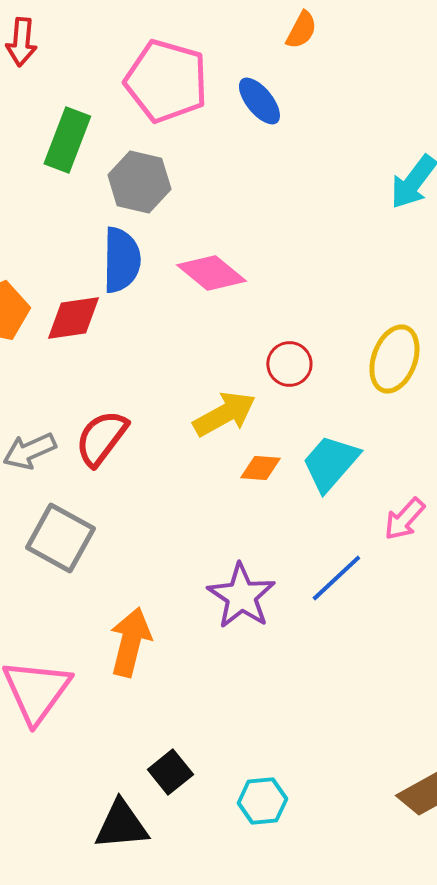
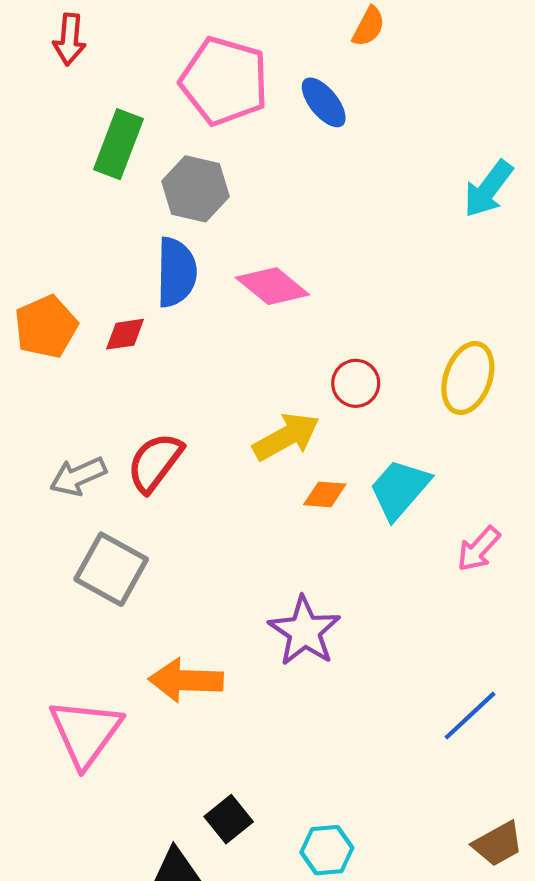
red diamond: (73, 318) -> (125, 334), size x0.7
blue line: (336, 578) -> (470, 716), moved
orange arrow: (130, 642) -> (186, 680), turned -102

